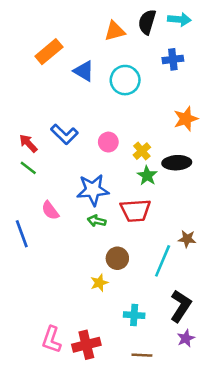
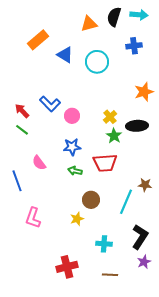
pink circle: (108, 142) -> (72, 116), moved
blue star: (93, 190) -> (72, 147), size x0.7
pink L-shape: (51, 340) -> (33, 218), moved

